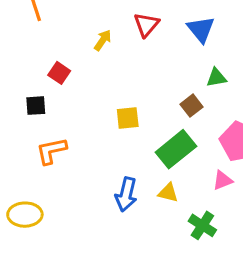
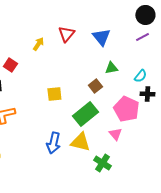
pink triangle: (223, 180) -> (115, 134), turned -48
yellow triangle: (168, 193) -> (80, 142), size x1.5

